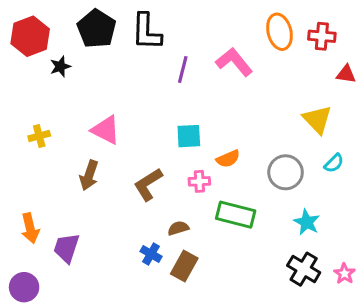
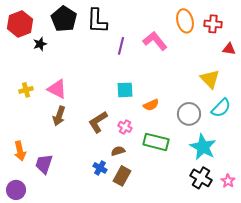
pink triangle: (106, 130) -> (57, 89), moved
cyan semicircle: (334, 163) -> (221, 108), size x1.5
pink cross: (199, 181) -> (125, 127), moved, turned 32
cyan star: (307, 222) -> (203, 147), size x1.5

